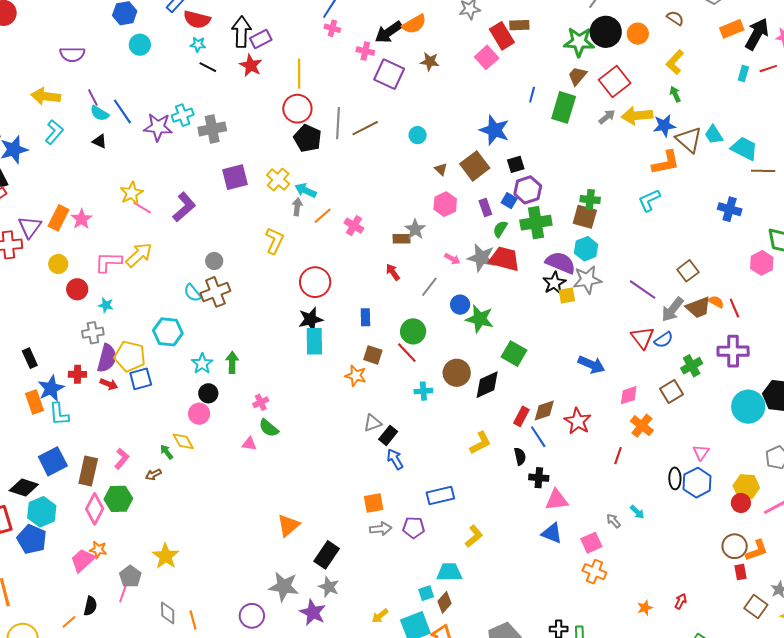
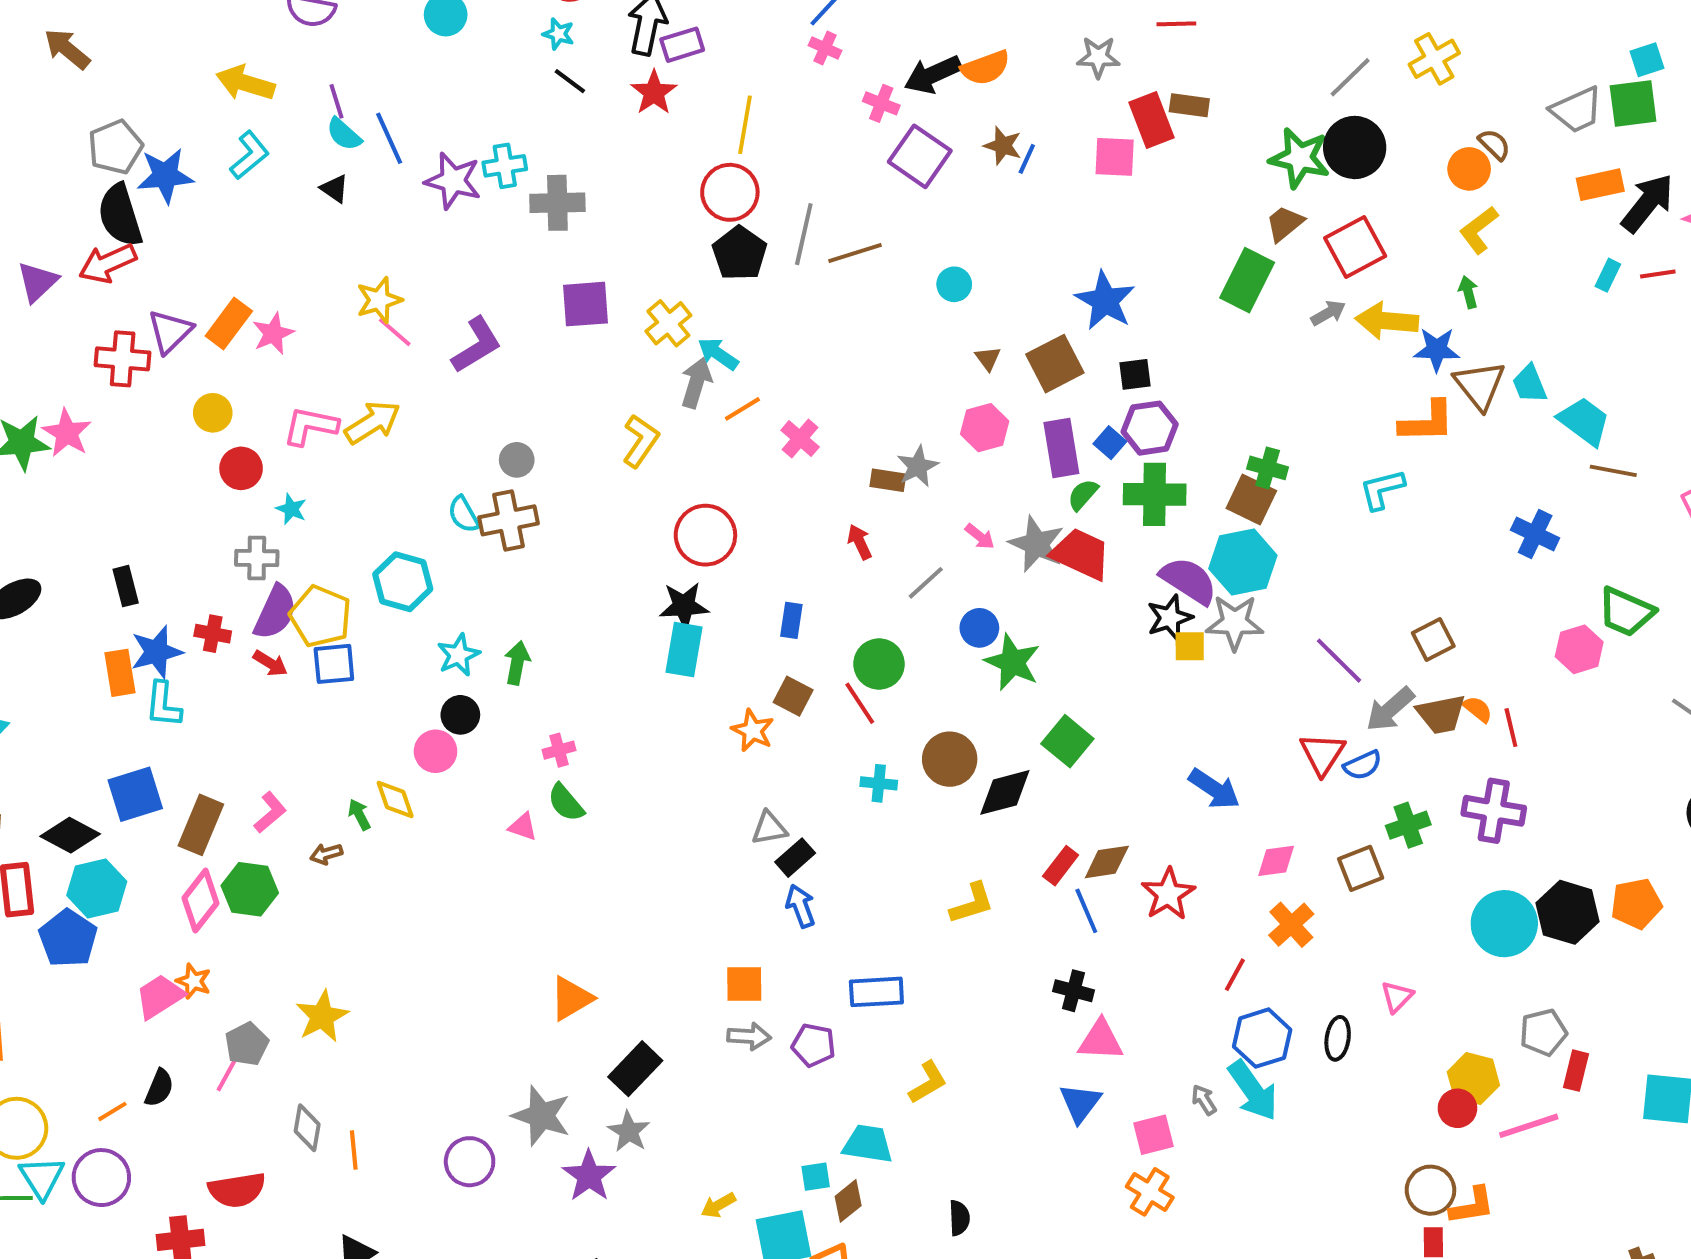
orange circle: (638, 34) -> (1469, 169), moved
pink square: (487, 57) -> (1115, 157), turned 35
blue line: (532, 95) -> (1027, 159), moved
gray arrow: (297, 207) -> (696, 383), size x1.4
purple rectangle: (485, 208) -> (1061, 448), size x1.6
cyan hexagon: (586, 249) -> (1243, 562), size x1.4
black semicircle: (520, 456) -> (959, 1218), moved
blue hexagon: (697, 483) -> (1262, 1038), moved
cyan arrow: (637, 512) -> (1253, 1091), size x2.0
blue triangle: (552, 533) -> (1080, 1103), turned 35

